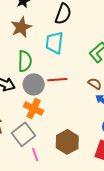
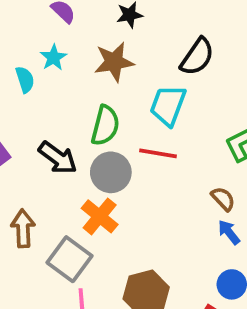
red line: (57, 80) -> (158, 153), moved
gray square: (24, 134) -> (70, 259), turned -30

